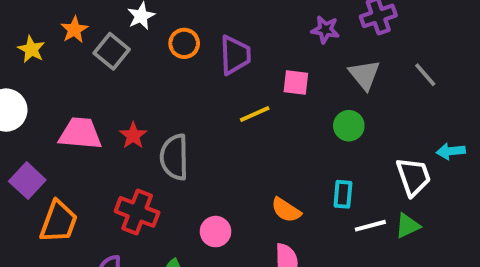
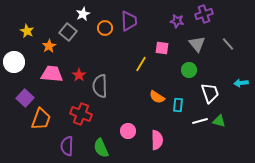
orange star: (74, 30) -> (49, 46), moved
purple trapezoid: (235, 55) -> (129, 21), moved
yellow line: (255, 114) -> (141, 64), turned -35
white trapezoid: (413, 177) -> (210, 93), moved
cyan rectangle: (343, 194) -> (178, 105), moved
orange semicircle: (286, 210) -> (157, 97), moved
green triangle: (408, 226) -> (219, 121), turned 40
pink circle: (216, 232) -> (128, 131), moved

